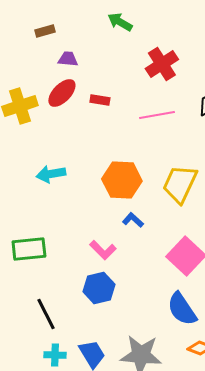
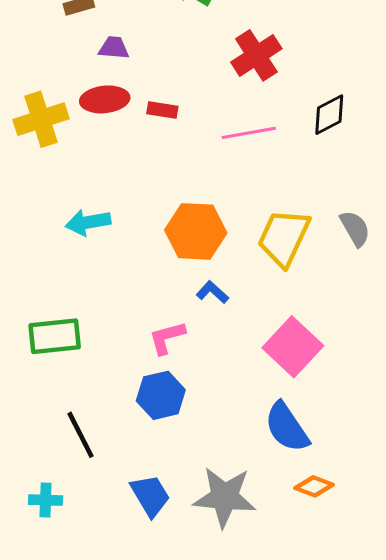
red ellipse: (62, 93) -> (105, 99), turned 40
pink L-shape: (103, 250) -> (167, 338), turned 120
cyan cross: (55, 355) -> (46, 500), moved

